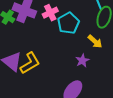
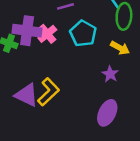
pink cross: (50, 13) -> (47, 34), moved

